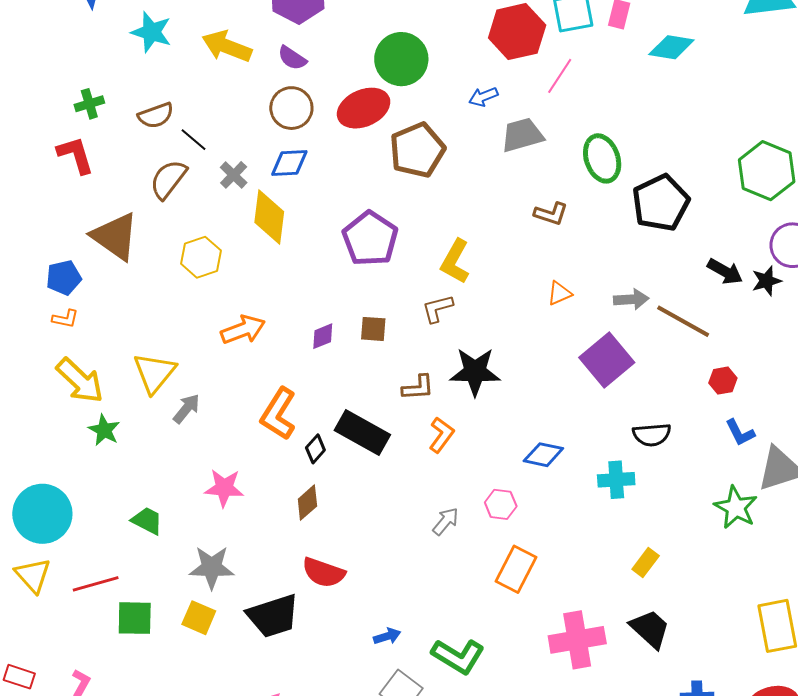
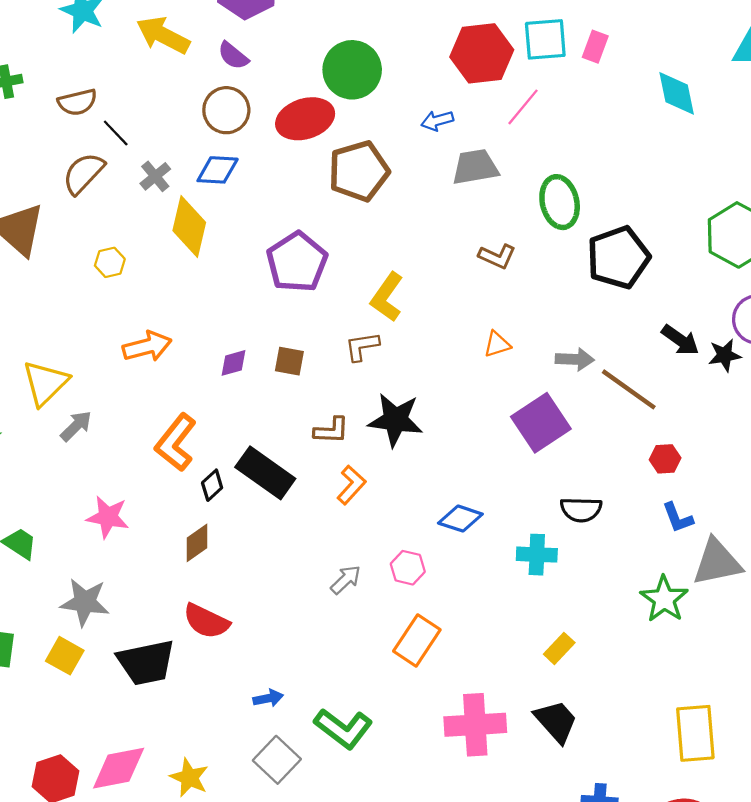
cyan diamond: (671, 47) -> (677, 93), moved, turned 63
yellow hexagon: (201, 257) -> (110, 262), size x0.7

